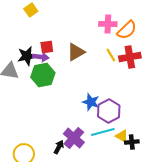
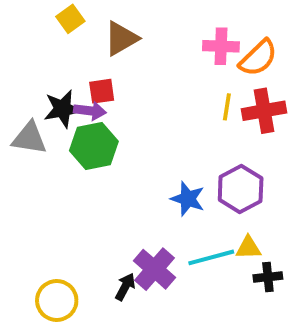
brown triangle: (76, 52) -> (121, 38), moved
yellow line: (111, 55) -> (227, 107), turned 40
purple hexagon: (109, 111) -> (241, 189), moved
yellow triangle: (122, 136) -> (248, 248), moved, turned -32

